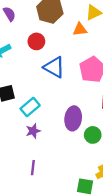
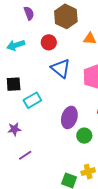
purple star: (33, 131) -> (14, 129), moved
purple line: (33, 168) -> (25, 155), turned 40

